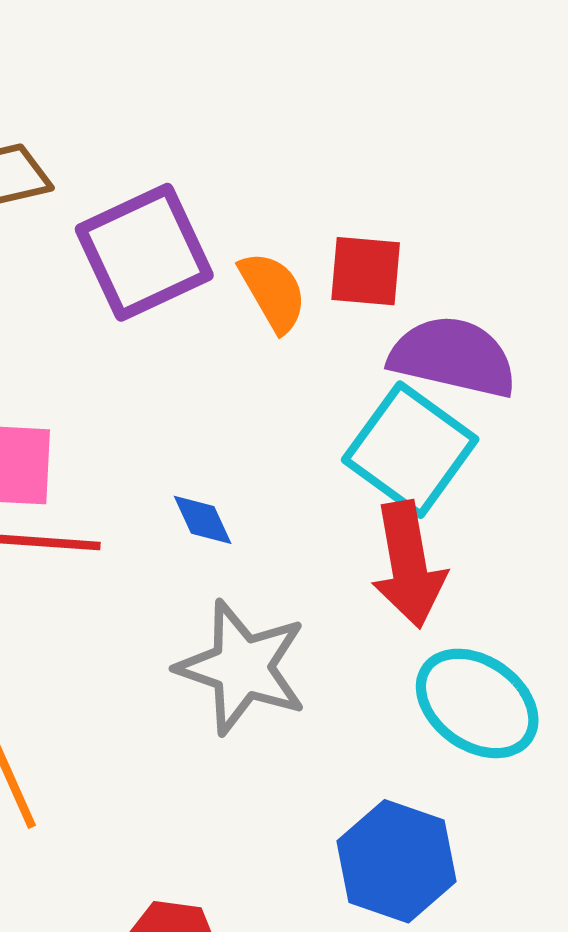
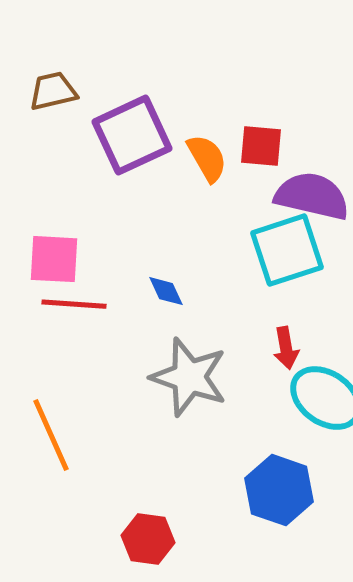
cyan square: (410, 450) -> (287, 250), turned 36
red arrow: (408, 564) -> (286, 348), moved, size x0.6

